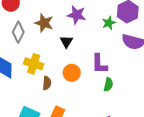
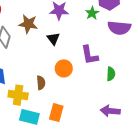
yellow cross: (34, 64) -> (18, 95), moved
green semicircle: (108, 85) -> (111, 74), moved

